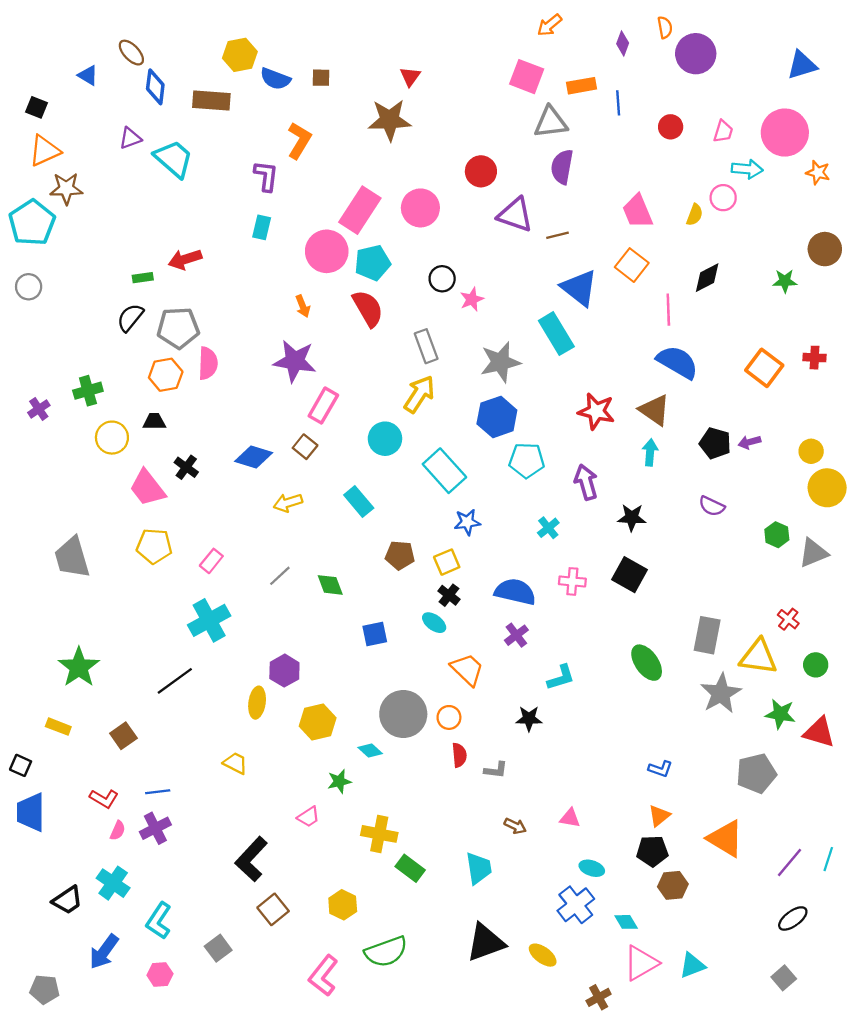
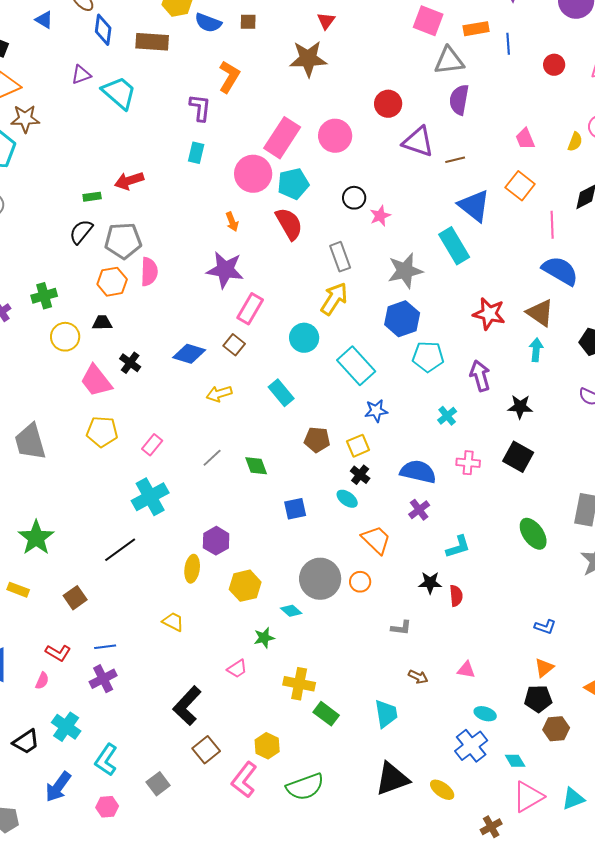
pink trapezoid: (637, 211) -> (525, 139), size x0.7
red semicircle: (459, 755) -> (456, 596), moved
pink semicircle: (118, 831) -> (42, 681), moved
pink L-shape: (323, 976) -> (244, 780), moved

